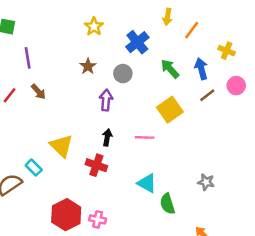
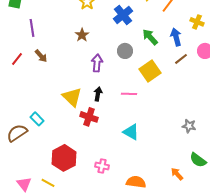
gray circle: (123, 74) -> (125, 51), moved
yellow triangle: (61, 146) -> (72, 97), moved
gray star: (206, 182) -> (189, 126), moved
green semicircle: (167, 204) -> (198, 160), moved, turned -36
pink cross: (98, 219) -> (102, 166), moved

